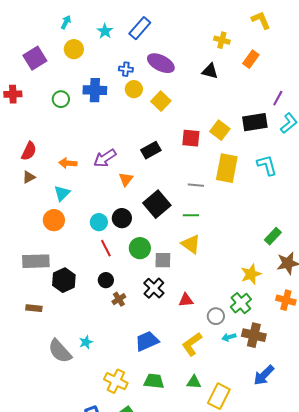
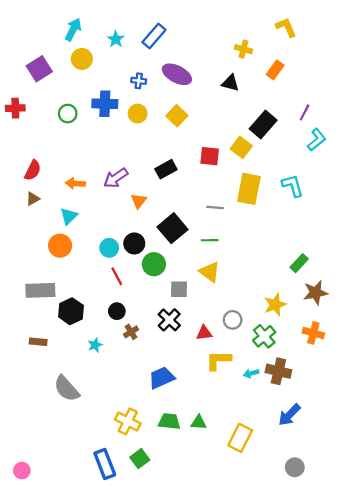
cyan arrow: (66, 22) -> (73, 29), size x1.5
yellow circle: (134, 89) -> (138, 114), moved
black rectangle: (255, 122) -> (263, 124), moved, turned -40
green circle: (140, 248) -> (154, 264), moved
gray circle: (216, 316) -> (233, 320), moved
cyan star: (86, 342) -> (95, 345), moved
yellow L-shape: (192, 344) -> (218, 360), moved, turned 35
green triangle: (194, 382) -> (199, 423), moved

